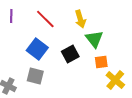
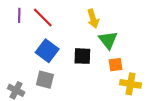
red line: (45, 19) -> (43, 18), moved
black square: (70, 54) -> (82, 56), turned 30
yellow cross: (115, 80) -> (130, 84), turned -30

